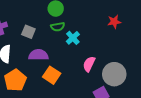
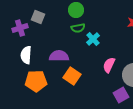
gray square: (28, 32) -> (38, 17), moved
orange pentagon: (15, 80) -> (36, 81), turned 30

